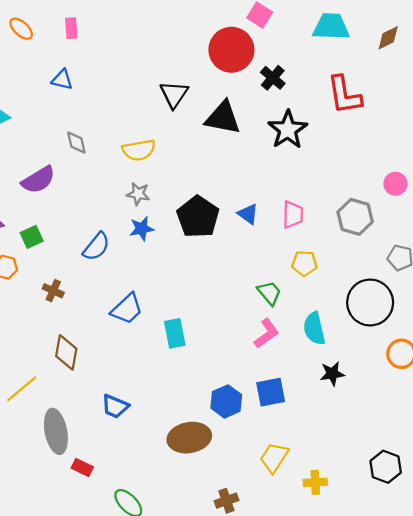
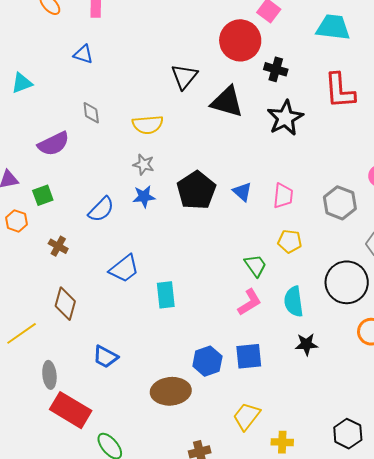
black cross: (273, 78) -> (276, 69), turned -30
gray ellipse: (56, 431) -> (49, 375), size x0.7
red rectangle: (82, 468) -> (71, 410), size x2.0

